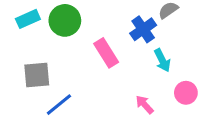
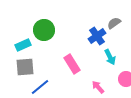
cyan rectangle: (28, 19) -> (23, 45), moved
pink rectangle: (106, 53) -> (72, 64), moved

